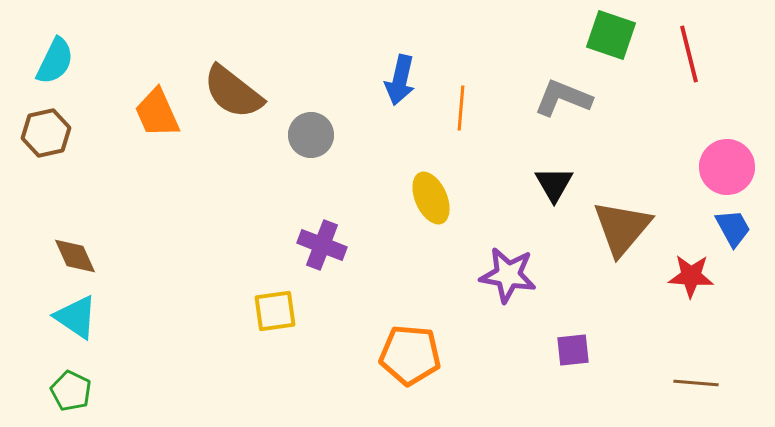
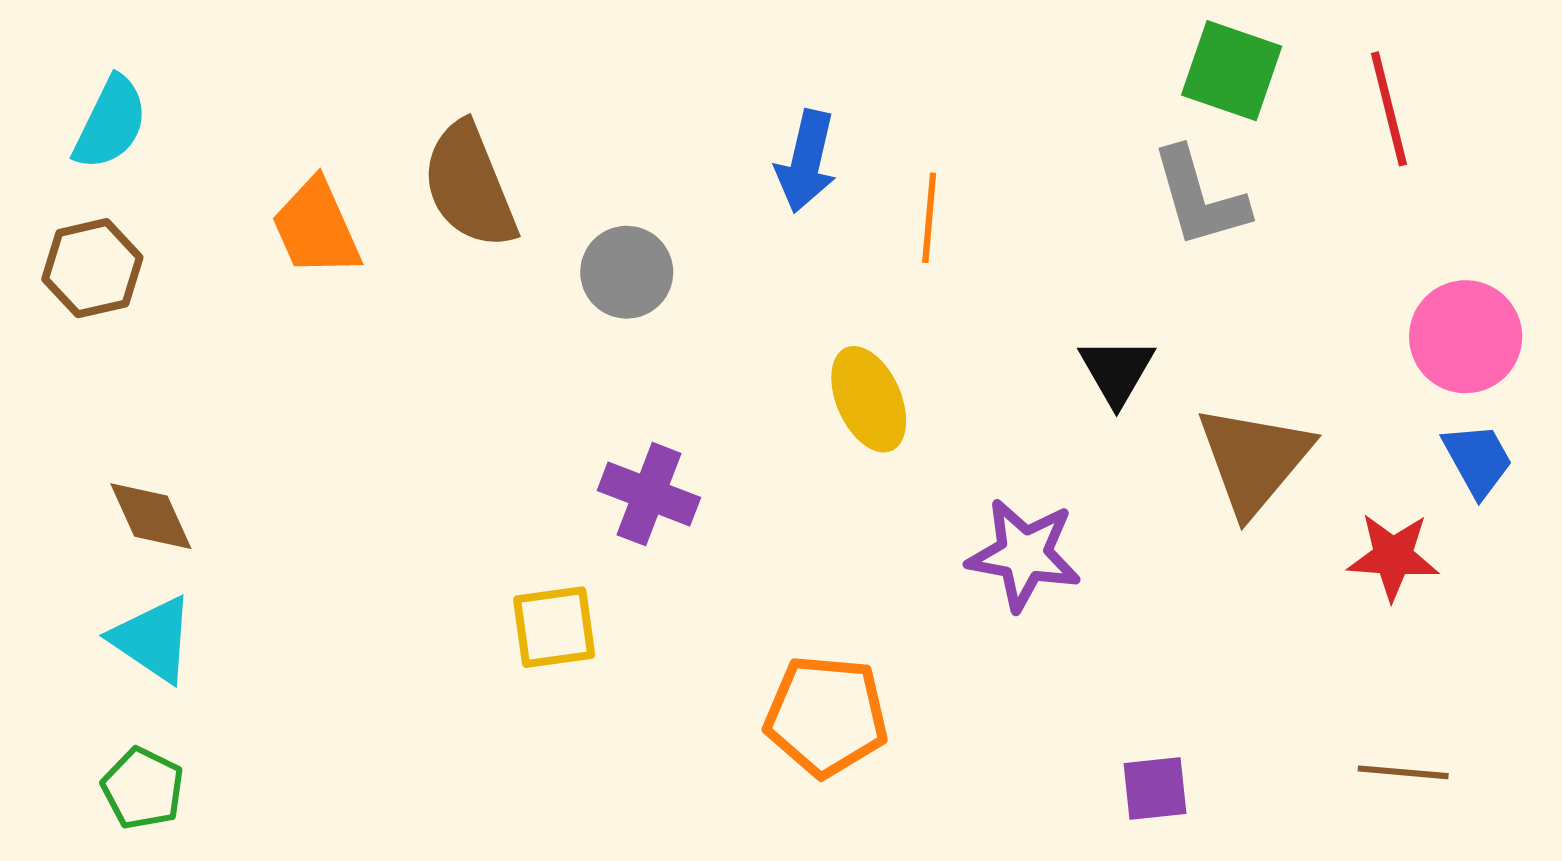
brown semicircle: (233, 92) -> (469, 185), turned 30
gray L-shape: (563, 98) -> (1199, 198), moved, turned -128
purple square: (573, 350) -> (1155, 788), moved

